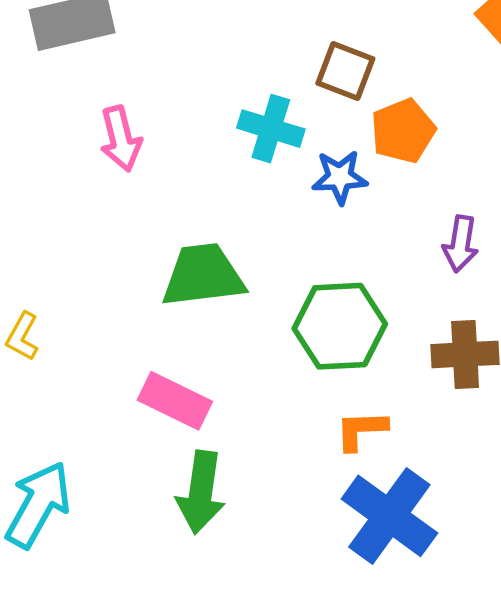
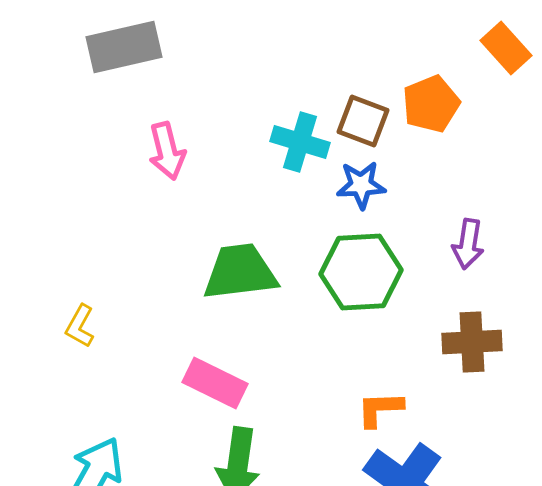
brown square: (345, 71) -> (363, 121), moved
orange pentagon: (403, 131) -> (431, 104), moved
green hexagon: (340, 326) -> (361, 272), moved

